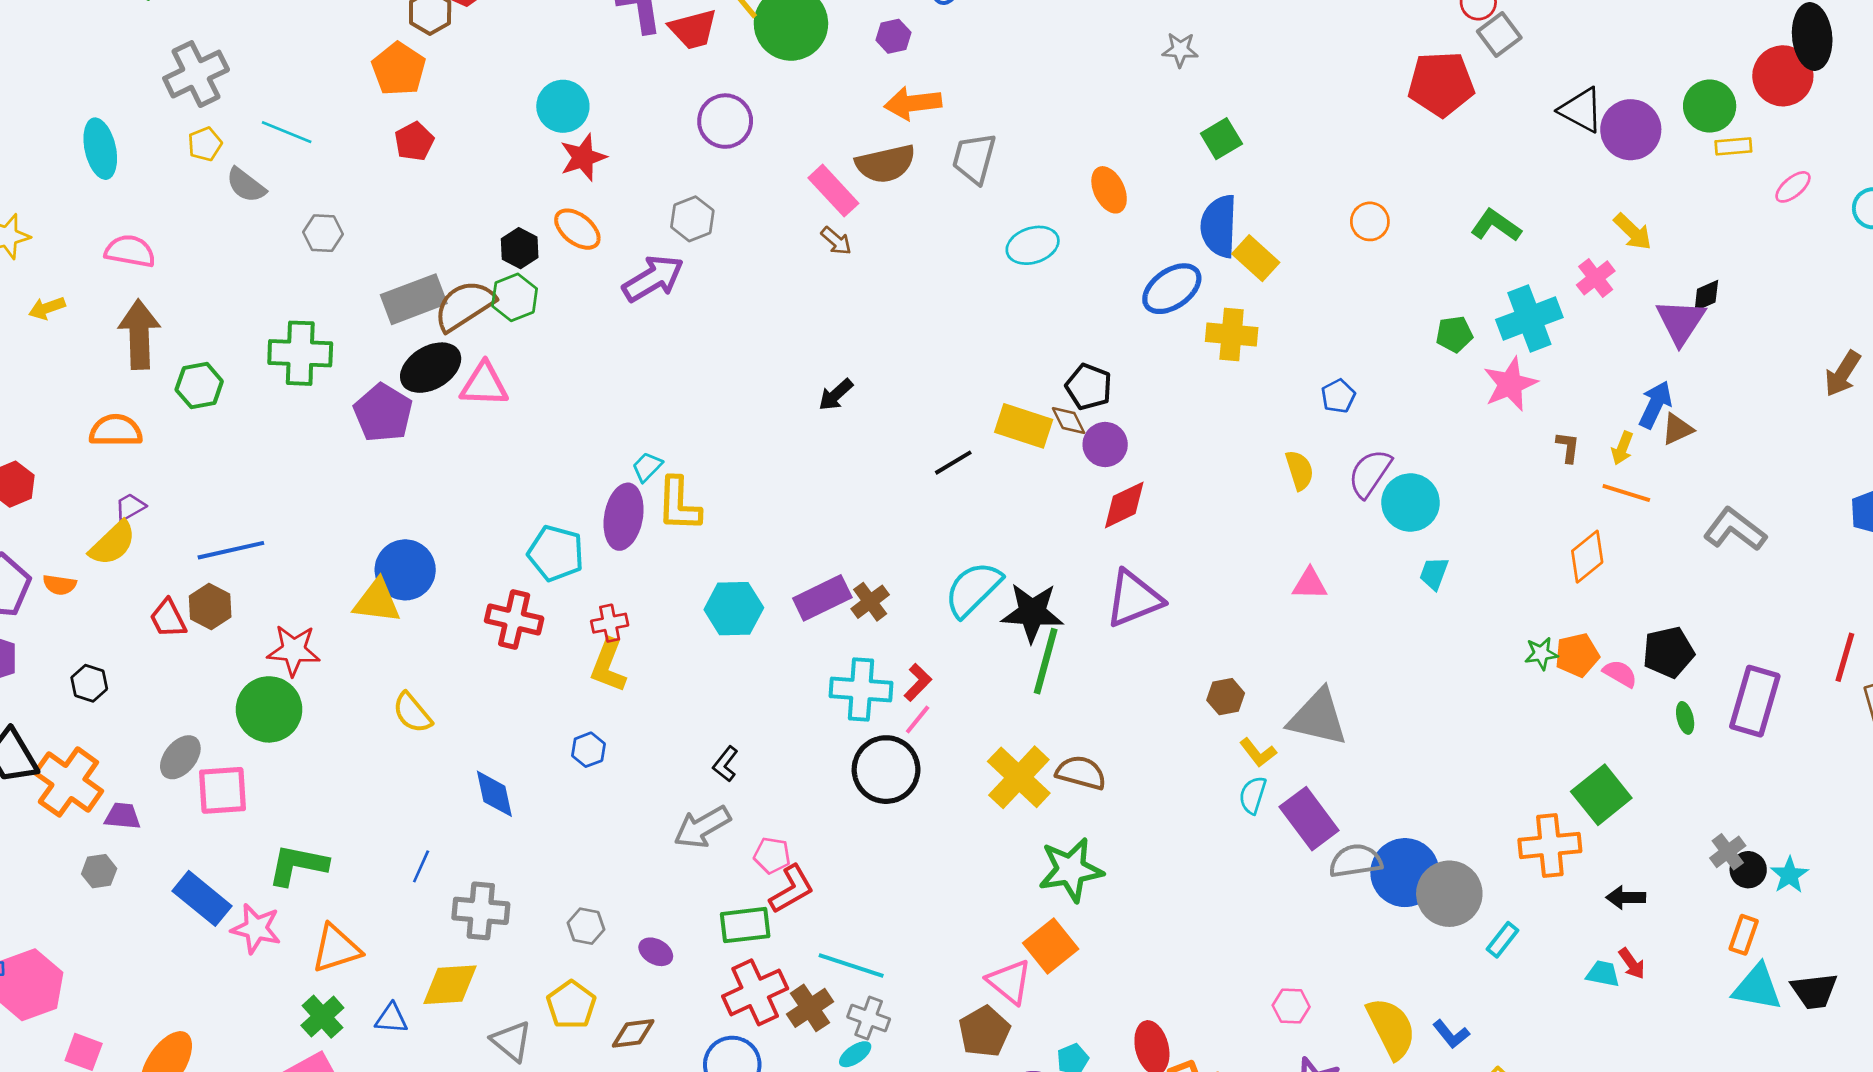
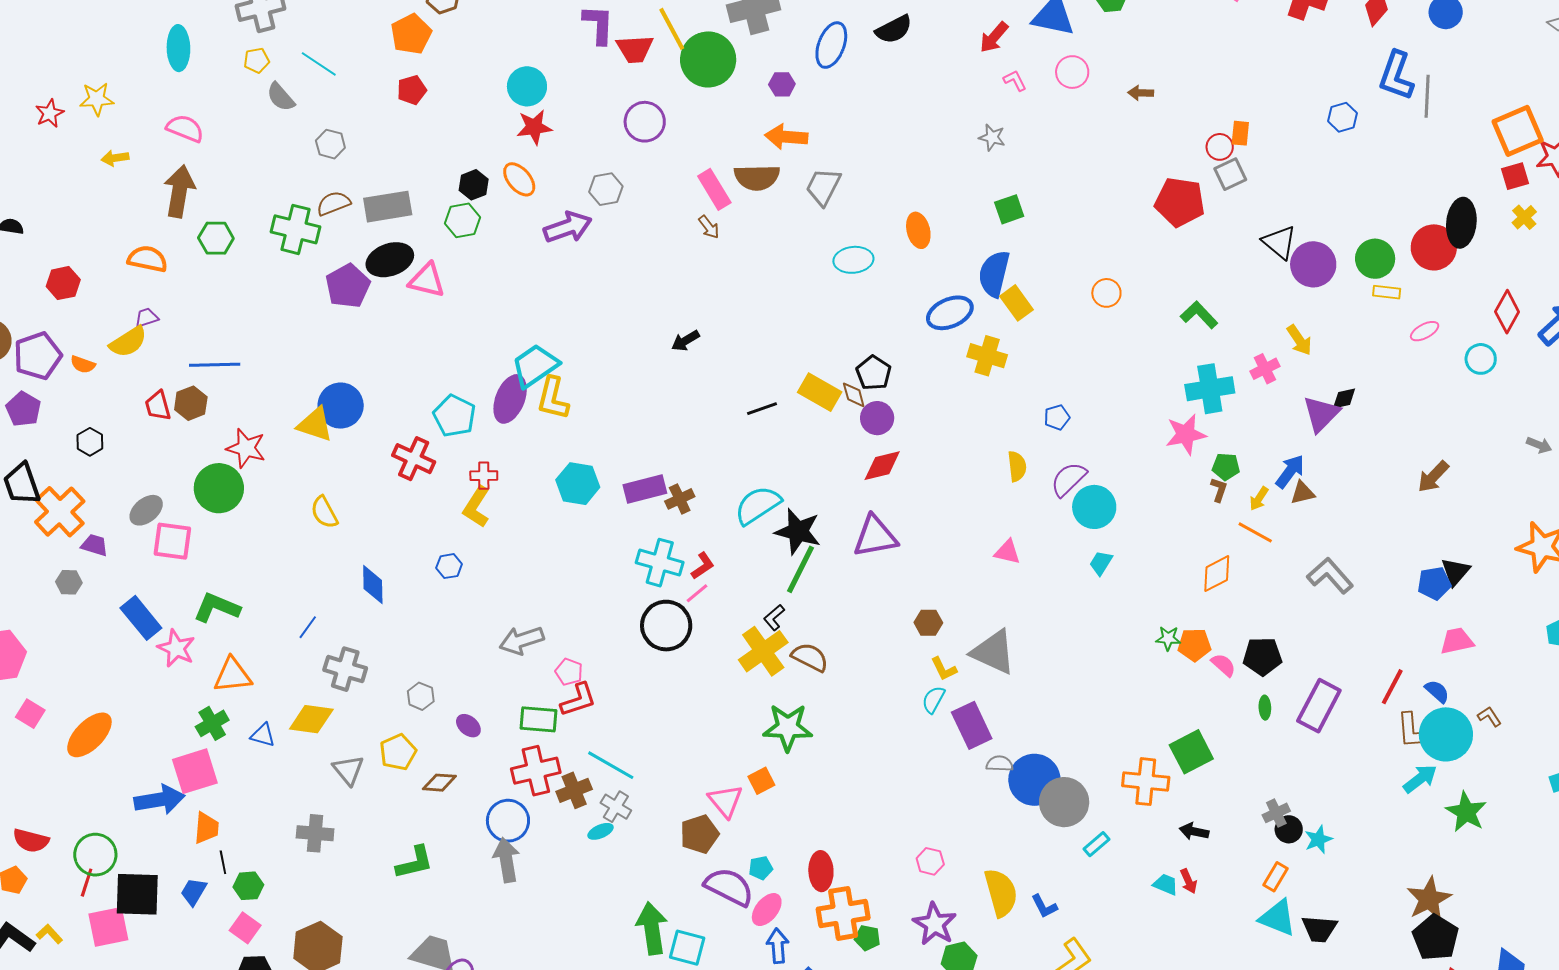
brown semicircle: (464, 306) -> (333, 203), moved, size x0.7
green pentagon: (1454, 334) -> (1226, 467), moved
cyan trapezoid: (647, 467) -> (535, 366), size x2.0
black L-shape: (725, 764) -> (774, 618), moved
gray semicircle: (1356, 861) -> (1000, 764), size x0.7
orange square: (1051, 946) -> (761, 781), size x0.7

